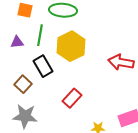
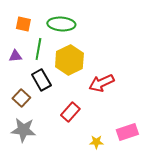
red arrow: (121, 62) -> (101, 83), moved, turned -35

